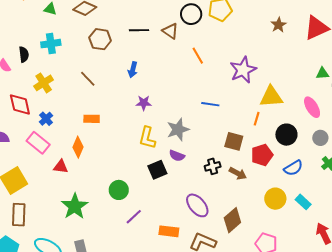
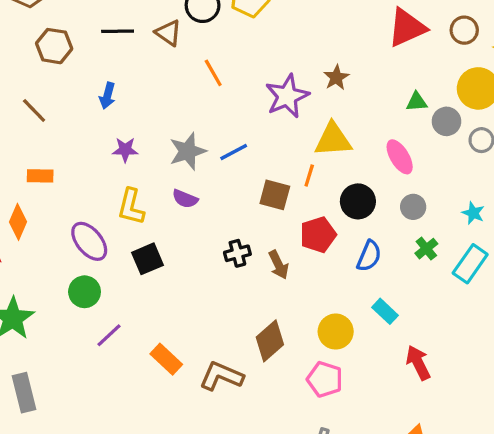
brown star: (279, 25) -> (336, 78), moved
blue line: (210, 104) -> (234, 152), turned -36
gray star: (178, 129) -> (188, 151), moved
brown square: (234, 141) -> (275, 195), moved
purple semicircle: (177, 156) -> (185, 199), moved
blue semicircle: (293, 168) -> (369, 256), turned -36
brown arrow: (238, 173) -> (279, 265), turned 36
yellow circle: (275, 199) -> (336, 332), moved
purple ellipse: (197, 205) -> (89, 241), moved
orange rectangle: (169, 231) -> (166, 359), turned 36

